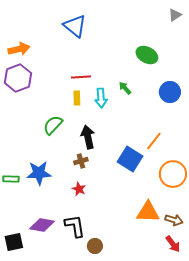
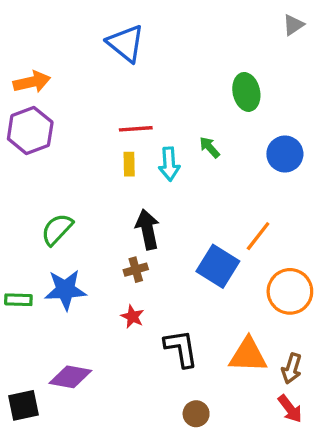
green ellipse: (147, 55) -> (246, 92), turned 50
green semicircle: (53, 125) -> (57, 229), moved
brown arrow: (174, 220) -> (292, 369), turned 90
black L-shape: (75, 226) -> (181, 348), moved
brown circle: (95, 246) -> (196, 414), moved

